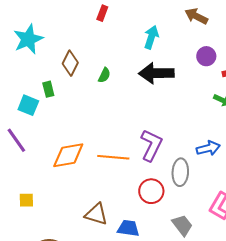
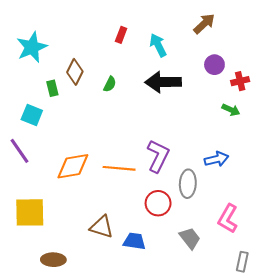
red rectangle: (102, 13) -> (121, 35), moved
brown arrow: (196, 16) -> (204, 24), turned 110
cyan arrow: (151, 37) -> (158, 45), turned -45
green rectangle: (48, 89) -> (52, 88), moved
yellow square: (26, 200) -> (30, 212), size x2.0

